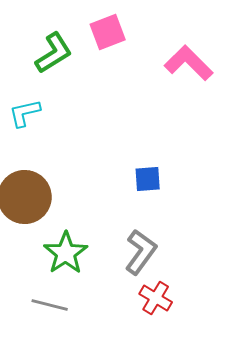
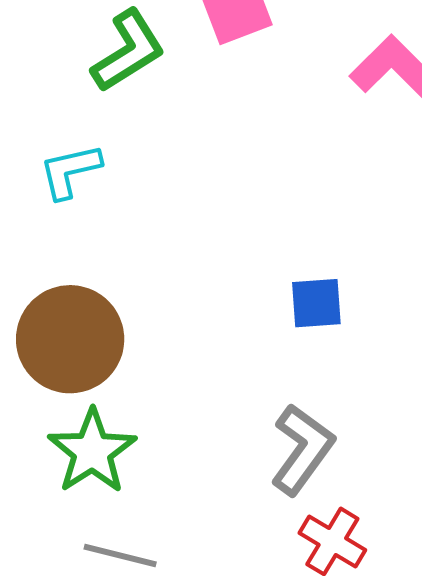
green star: (66, 253) -> (92, 451), moved

